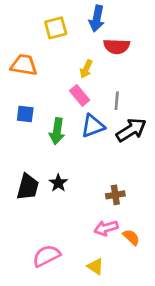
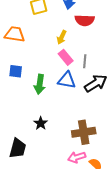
pink rectangle: (80, 95) -> (66, 57), moved
blue triangle: (93, 126) -> (67, 80), turned 30
black trapezoid: (28, 187) -> (18, 148), moved
brown cross: (115, 195) -> (84, 132), size x1.6

